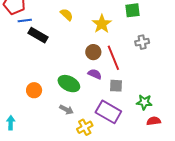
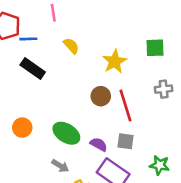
blue line: (25, 20) -> (28, 39), moved
purple semicircle: (95, 74) -> (99, 144), moved
orange circle: (34, 90) -> (22, 128), moved

